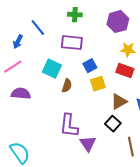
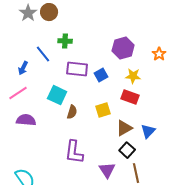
green cross: (75, 15) -> (65, 41), moved
blue square: (90, 66) -> (101, 75), moved
black square: (113, 124) -> (127, 150), moved
purple triangle: (88, 144) -> (107, 170), moved

